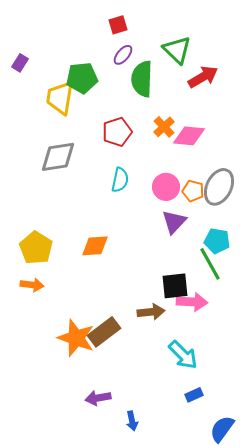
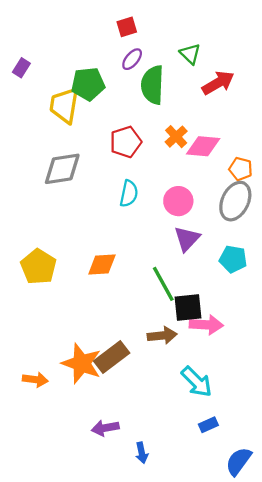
green triangle: (177, 50) -> (190, 54), size x0.7
orange pentagon: (193, 191) -> (241, 169), moved
green line: (210, 264) -> (163, 284), moved
orange arrow: (32, 285) -> (35, 380), moved

